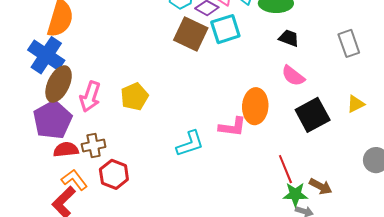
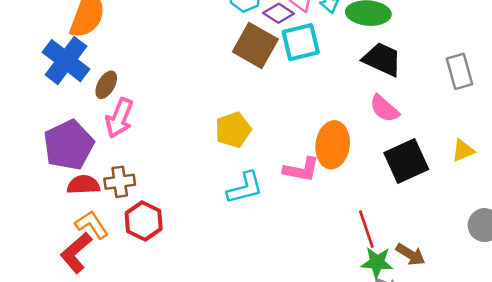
black trapezoid: (289, 38) -> (382, 59), size x1.5
brown ellipse: (59, 84) -> (106, 85), moved, size x0.6
yellow pentagon: (134, 97) -> (233, 130), moved

